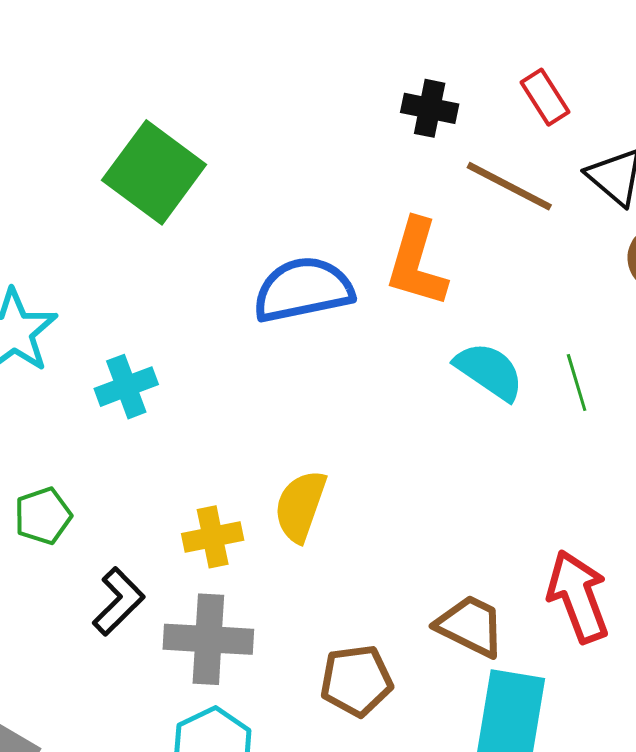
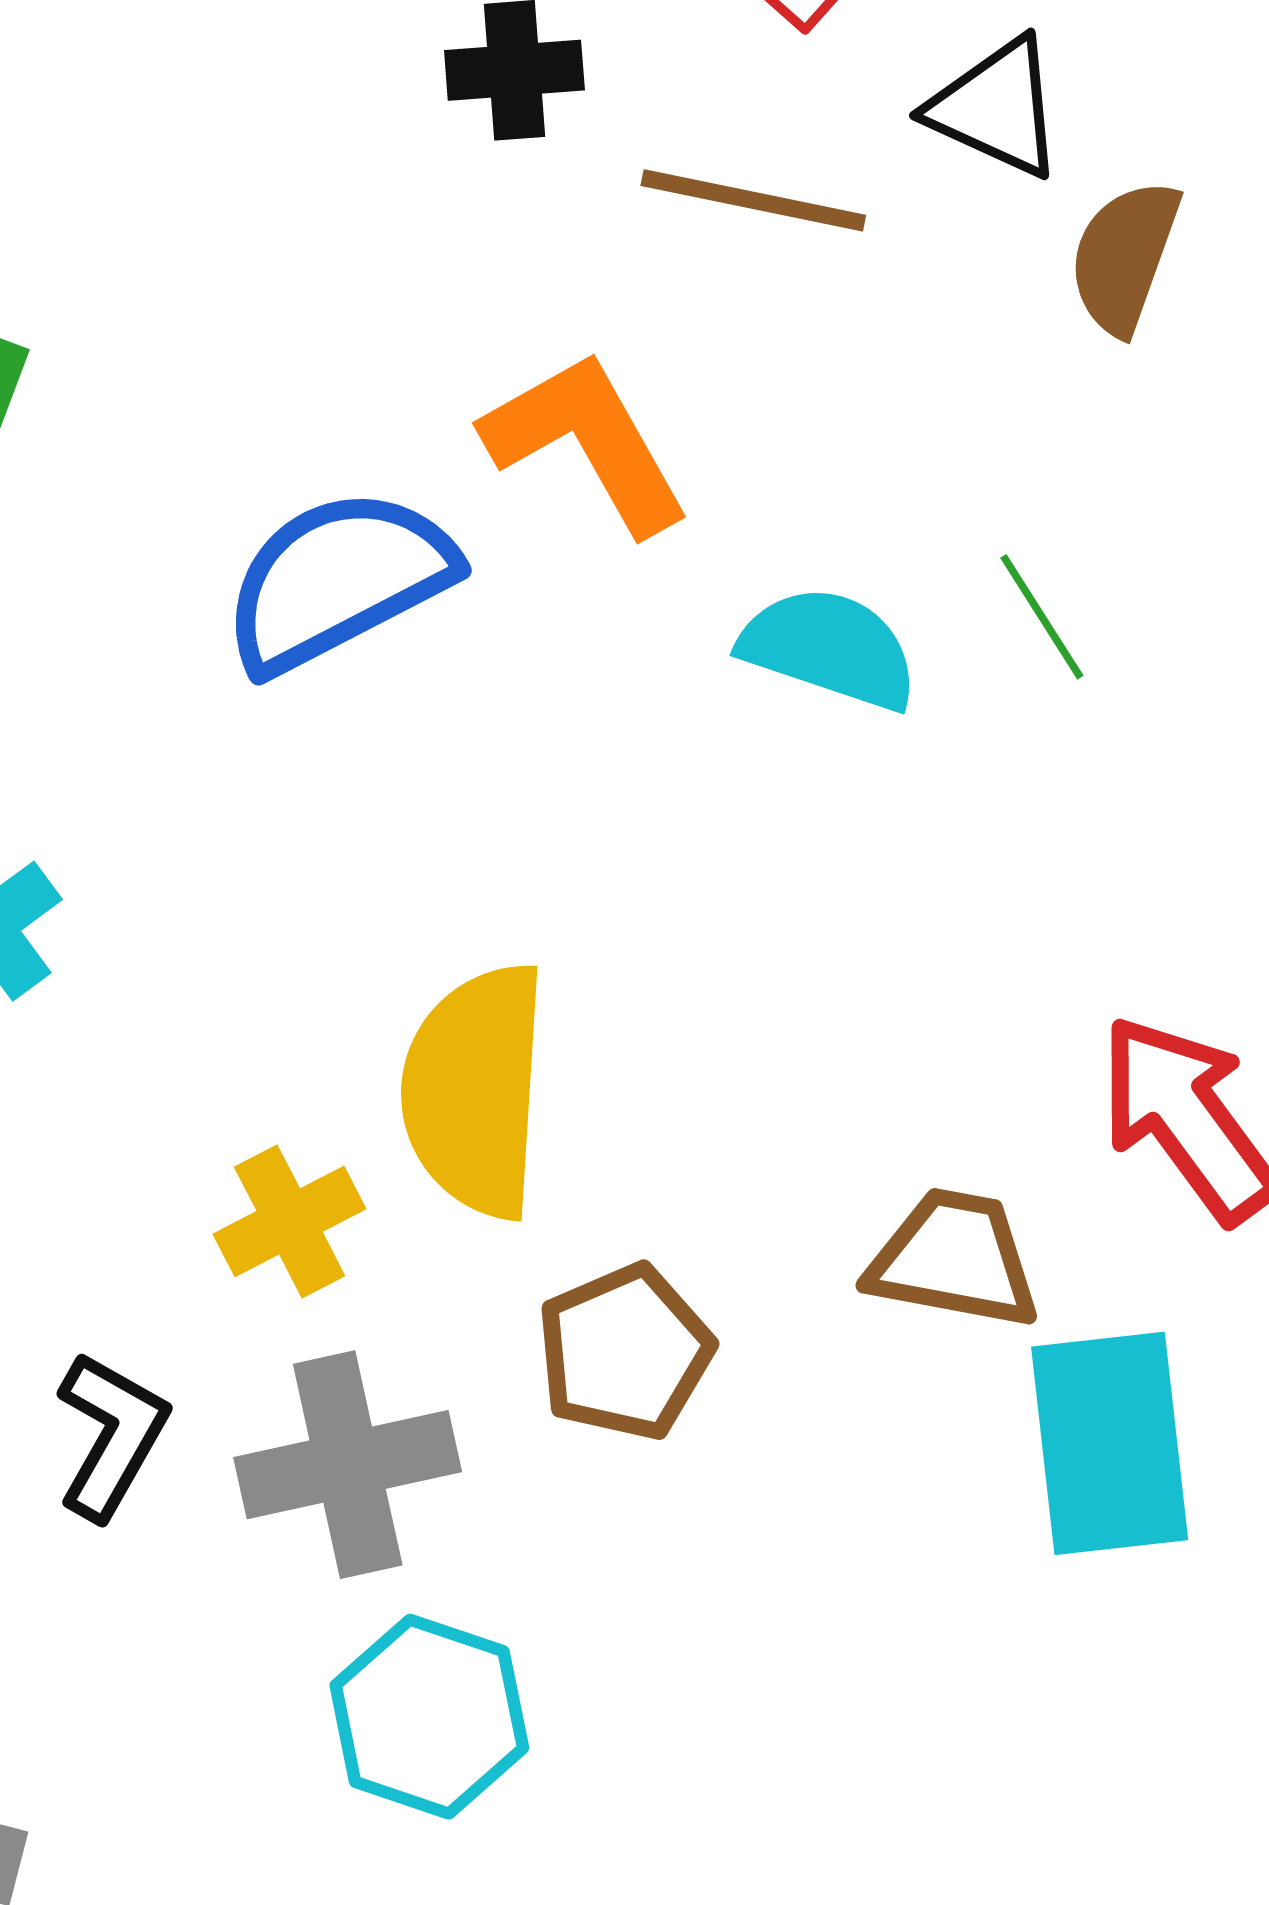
orange L-shape: (417, 263) -> (587, 442), turned 150
yellow semicircle: (300, 506) -> (475, 1090), size x1.4
brown pentagon: (356, 681) -> (625, 1352), moved

